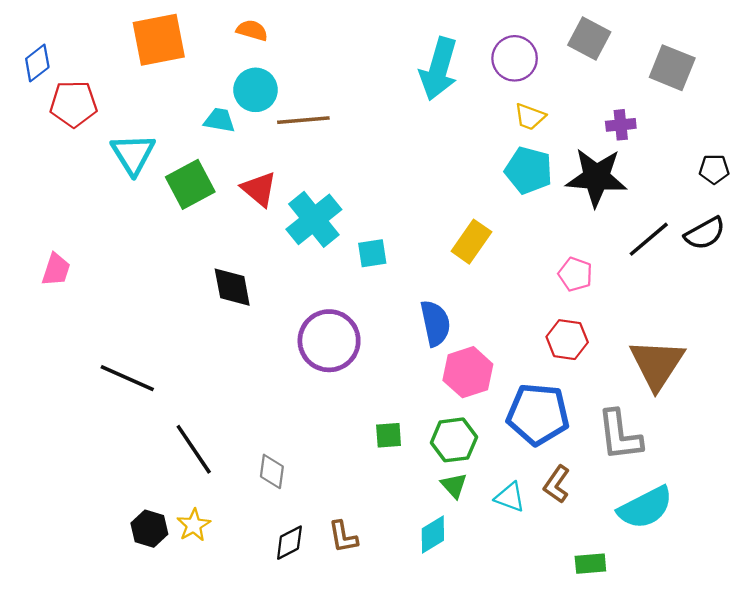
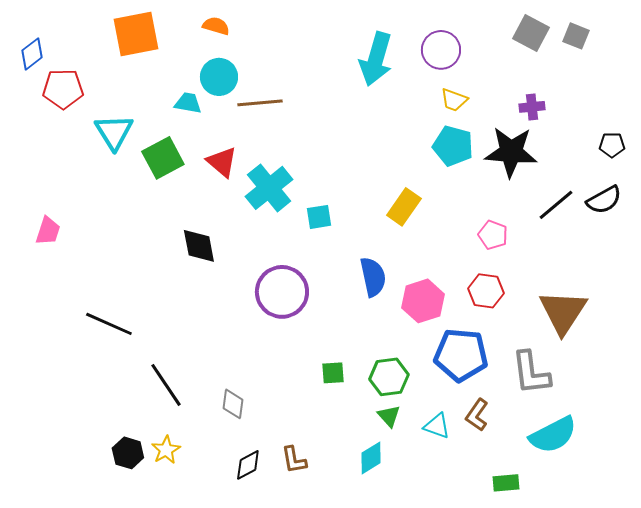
gray square: (589, 39) -> (531, 33), moved
gray square: (672, 68) -> (576, 36), moved, size x0.7
pink hexagon: (468, 372) -> (423, 301), moved

